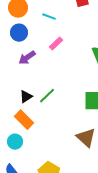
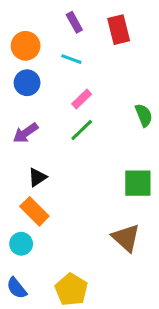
purple arrow: (27, 58) -> (26, 133), moved
green line: (47, 96) -> (82, 130), moved

